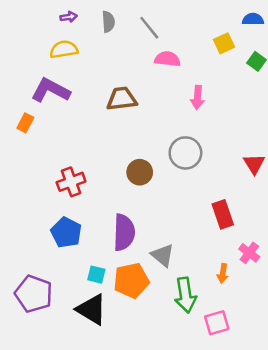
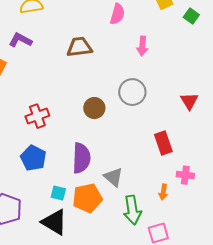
pink semicircle: (167, 59) -> (117, 14), turned 100
purple L-shape: (51, 90) -> (20, 40), size x0.7
pink cross: (249, 253) -> (185, 175), turned -30

